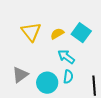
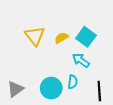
cyan arrow: (66, 57) -> (81, 60), moved
gray triangle: (20, 75) -> (15, 89), moved

